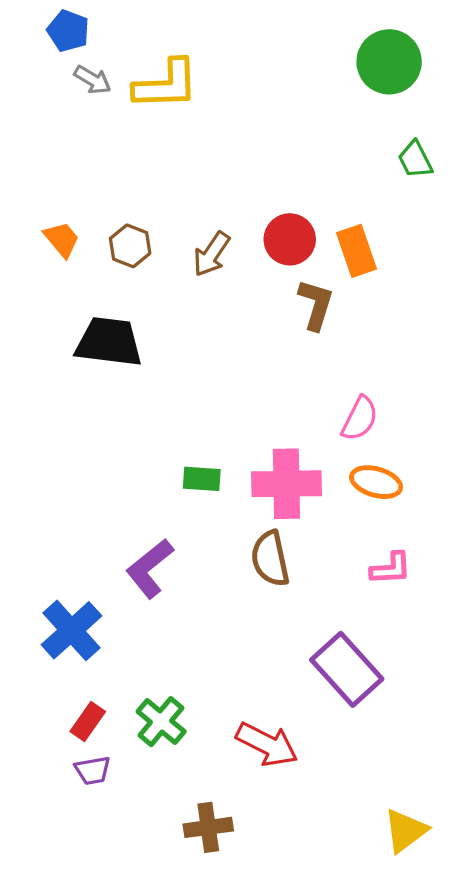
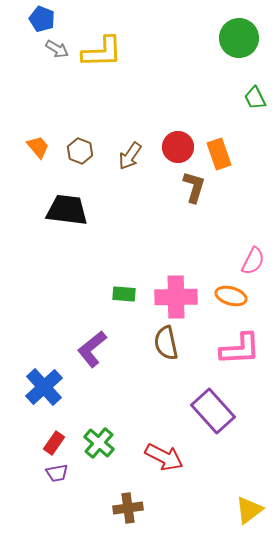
pink semicircle: (360, 419) -> (253, 261), moved
pink L-shape: (391, 568) -> (240, 349), size x1.6

